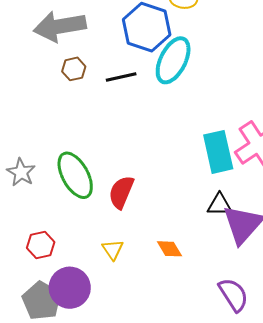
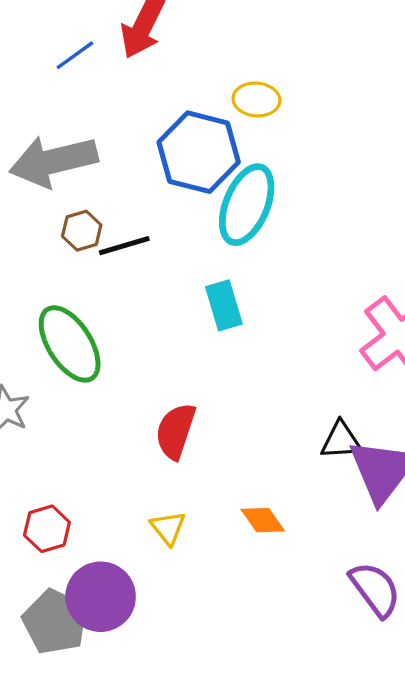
black line: (121, 77) -> (124, 246), moved
cyan rectangle: (218, 152) -> (224, 305), moved, size x0.7
green ellipse: (75, 175) -> (70, 344), moved

